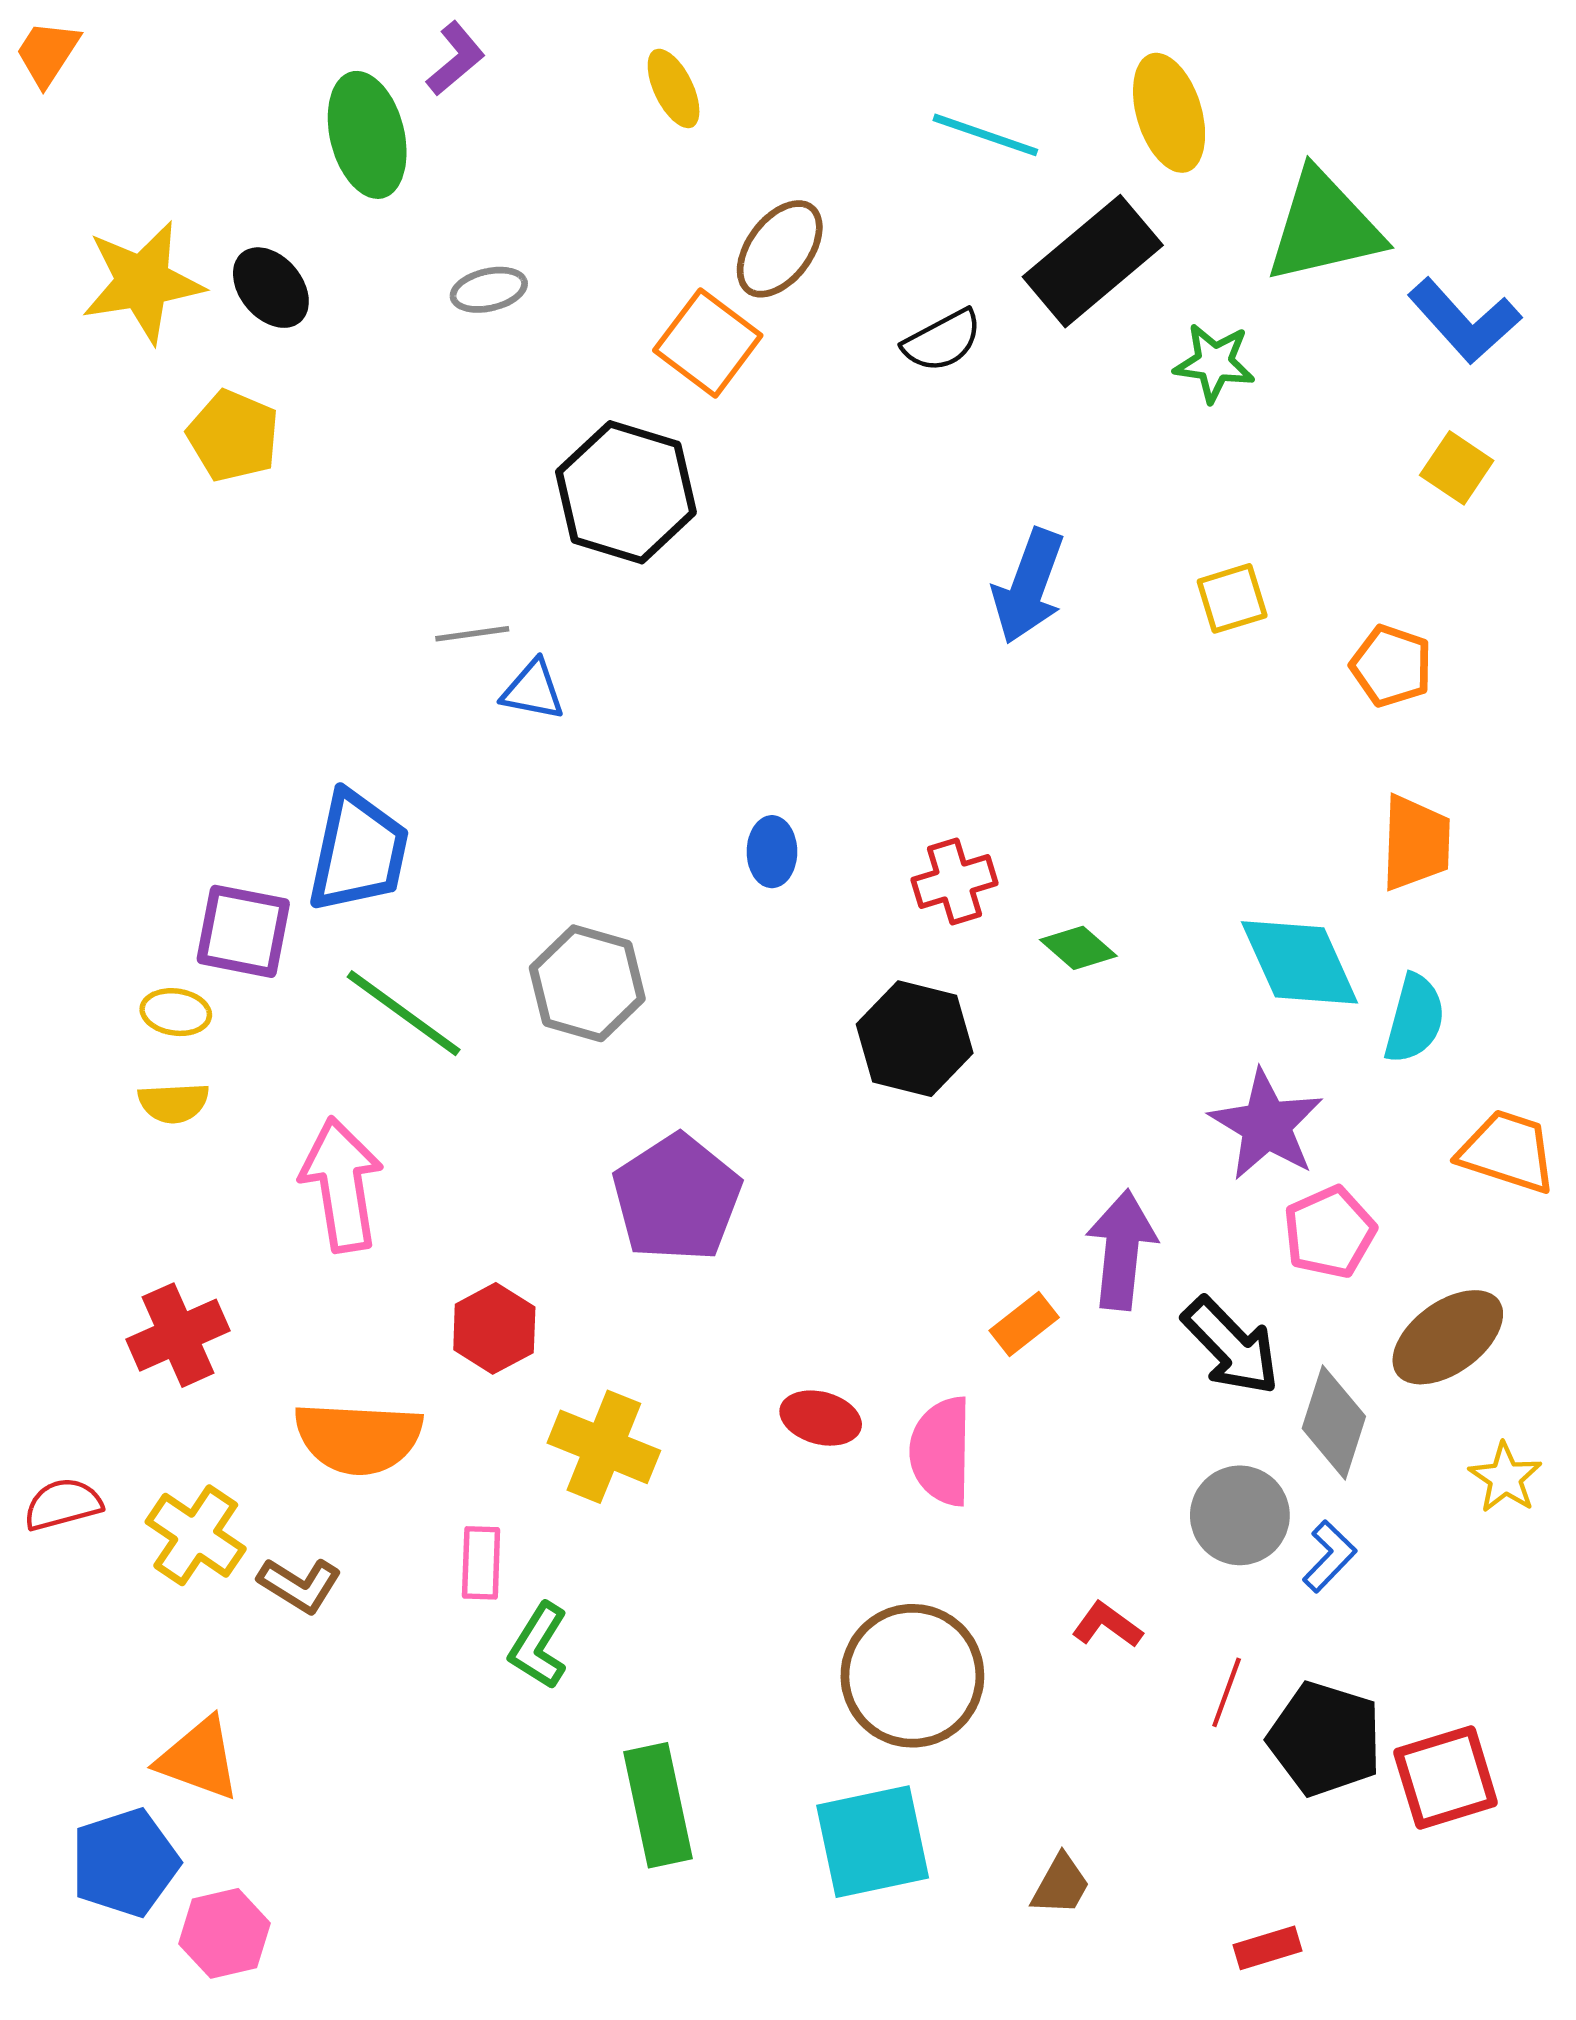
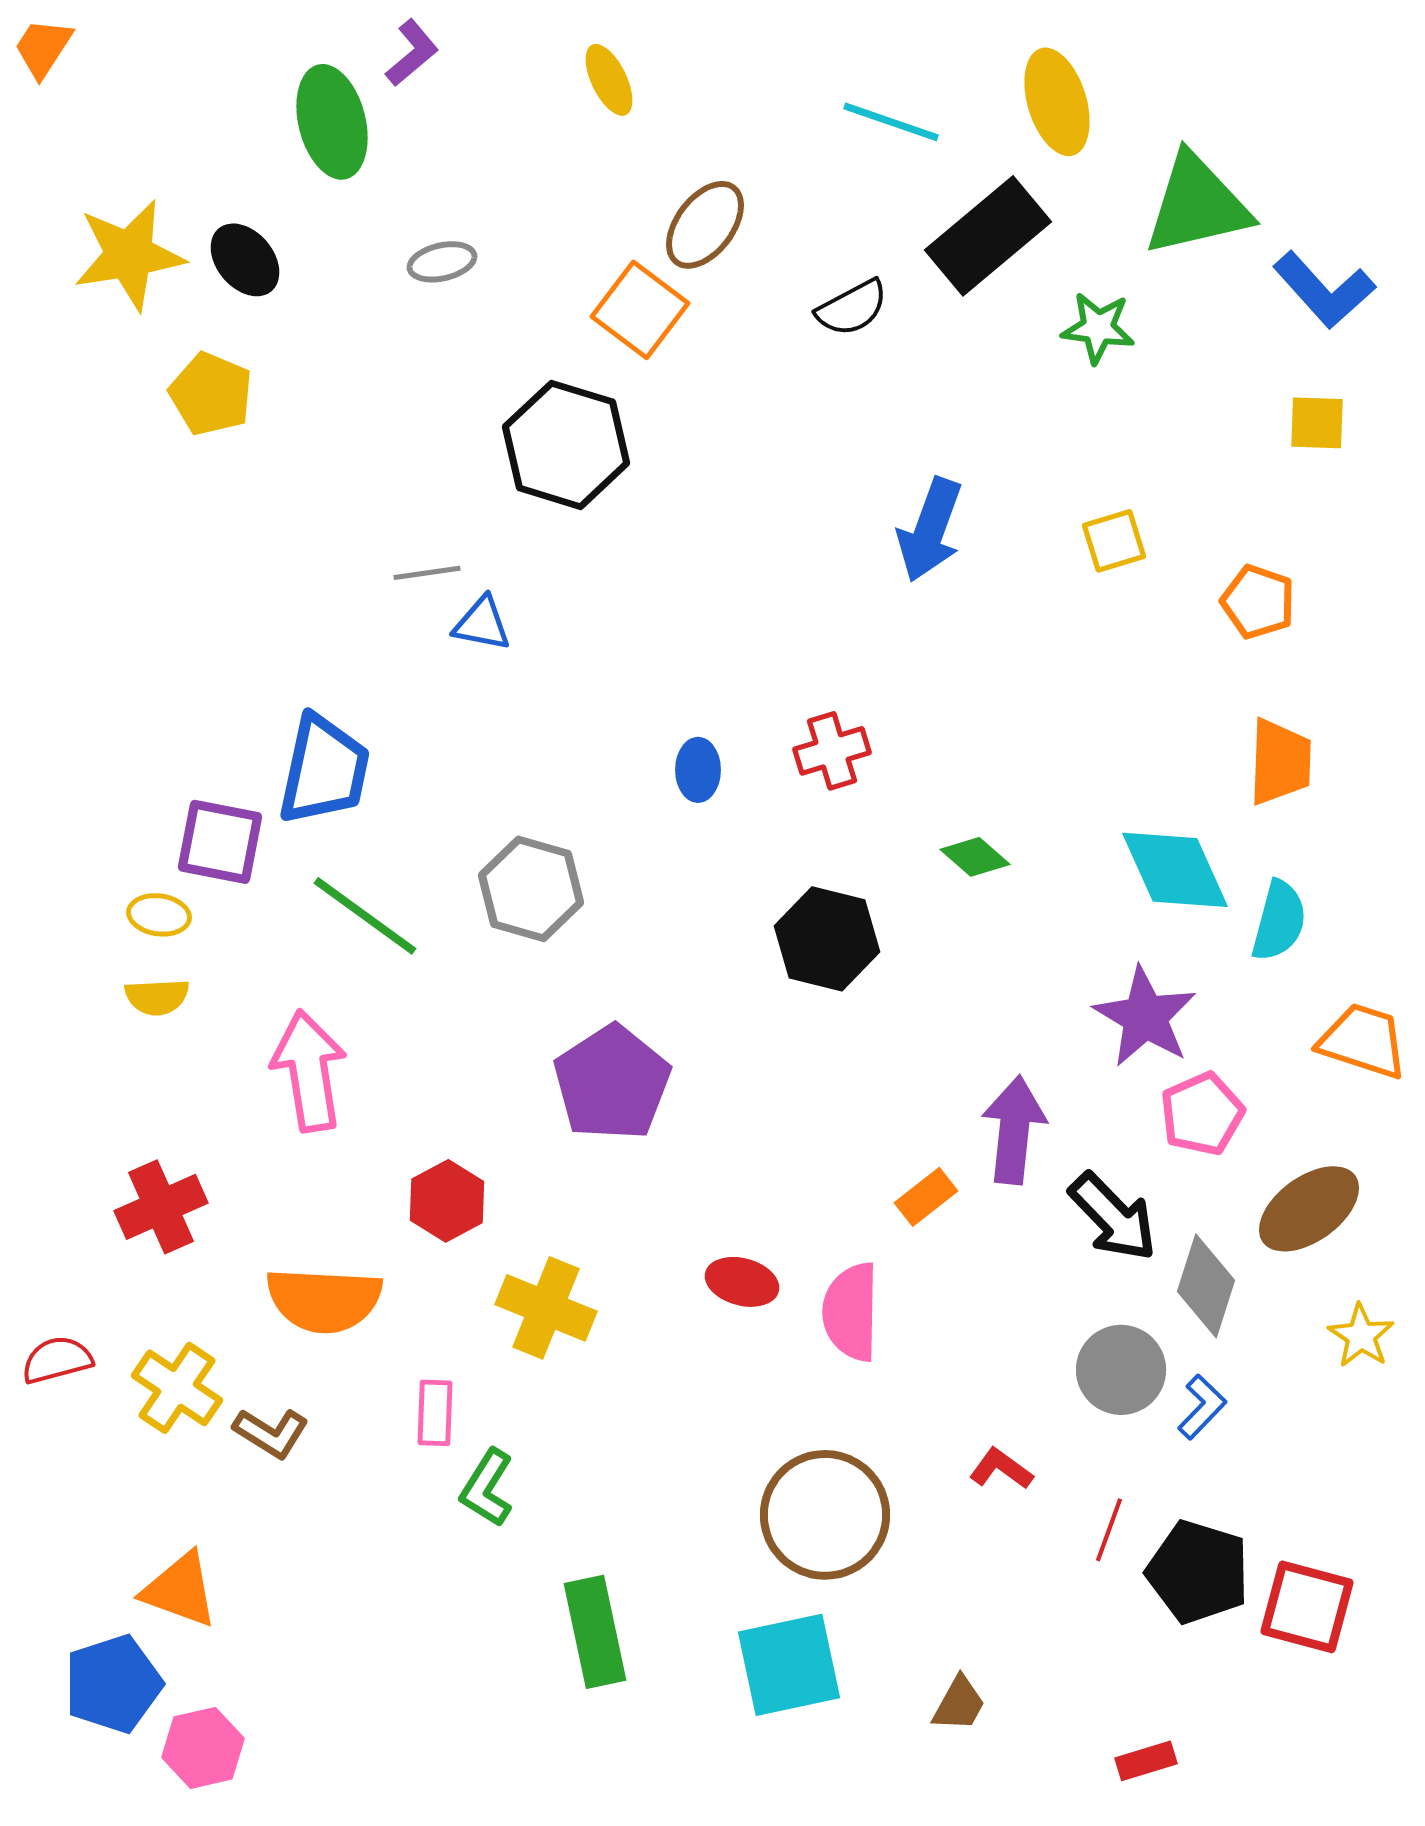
yellow square: (1457, 468) -> (1317, 423), turned -32
red cross: (954, 882) -> (832, 751), moved
red square: (1446, 1778) -> (1307, 1607), turned 32

